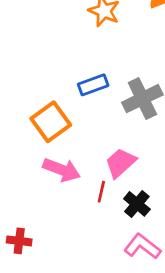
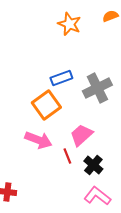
orange square: (51, 122) -> (46, 105), moved
red line: (101, 192) -> (67, 156), turned -35

